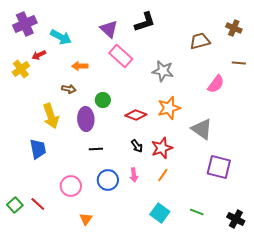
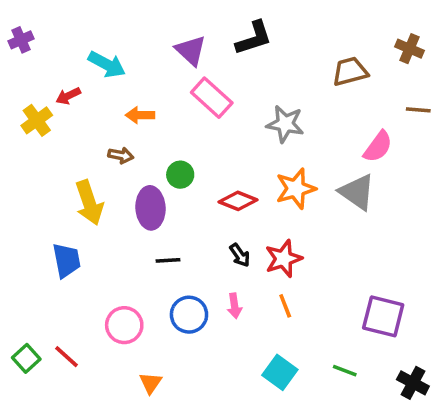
purple cross: (25, 24) -> (21, 40), moved, size x0.6
gray triangle: (202, 129) -> (357, 192), moved
purple square: (219, 167) -> (383, 316), moved
orange line: (163, 175) -> (285, 306), turned -56

